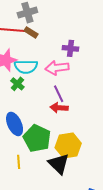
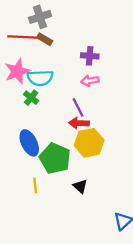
pink arrow: (57, 68) -> (90, 81), moved, size x0.7
yellow hexagon: (68, 145) -> (89, 143), moved
black triangle: (59, 164) -> (80, 186), size x0.6

